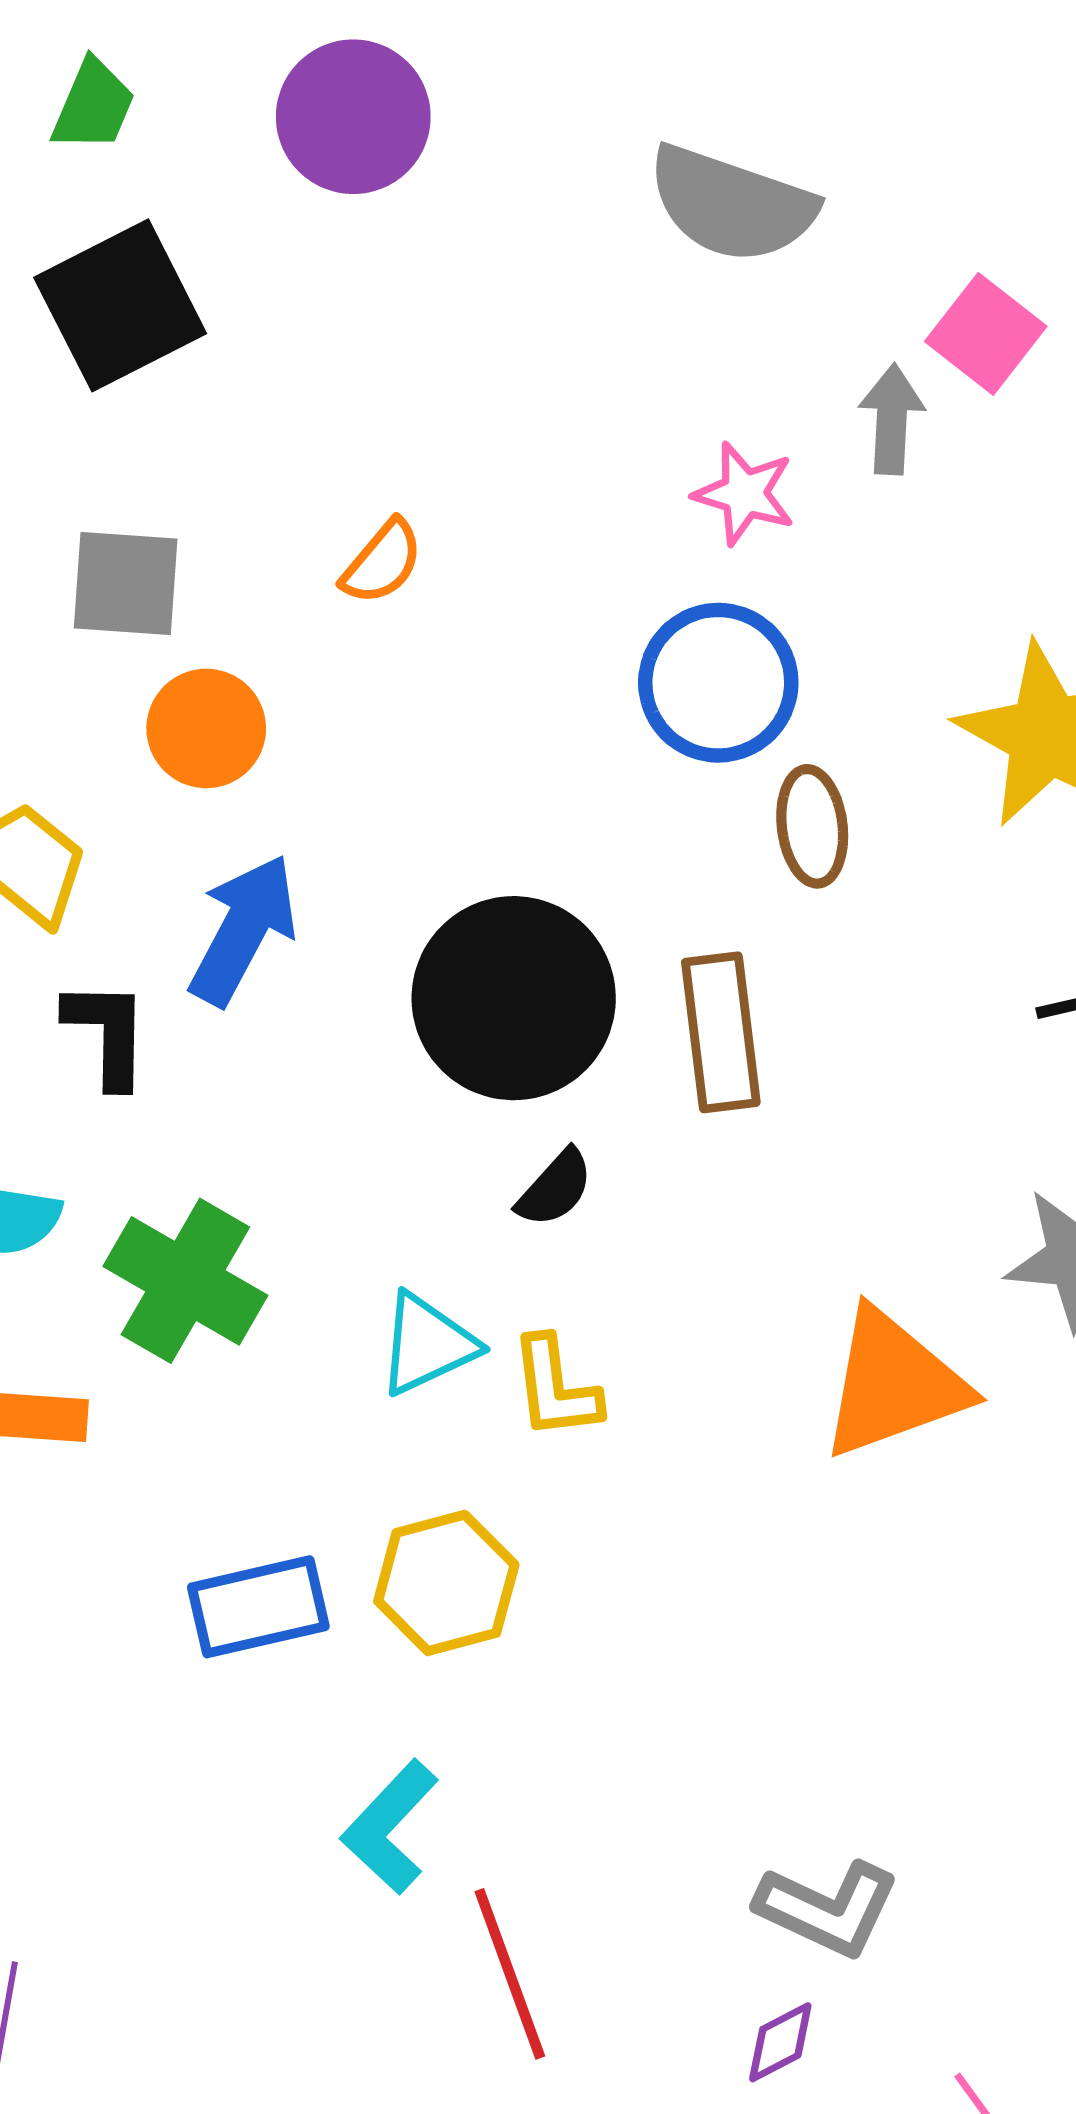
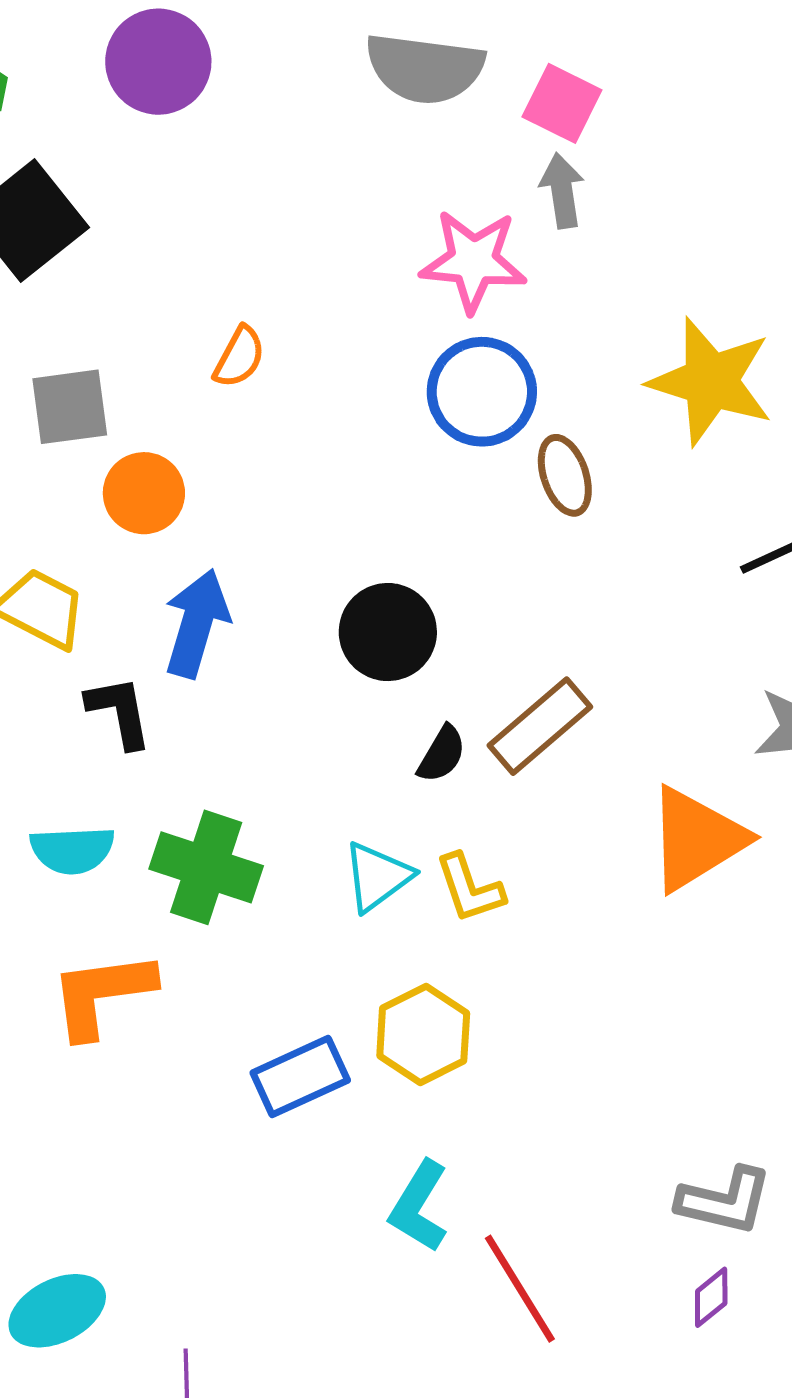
pink square: (986, 334) -> (562, 103), moved
pink star: (744, 494) -> (473, 261), size x1.5
black circle: (514, 998) -> (388, 632), size x0.7
brown rectangle: (721, 1032) -> (540, 726), moved, turned 68

